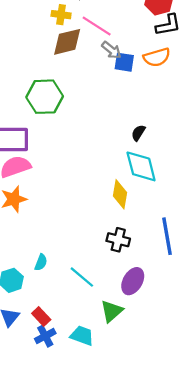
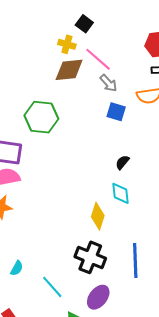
blue square: (124, 62) -> (116, 112), moved
cyan diamond: (141, 166) -> (121, 193), size x0.7
black cross: (118, 240) -> (90, 257), size x1.4

